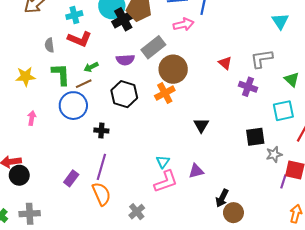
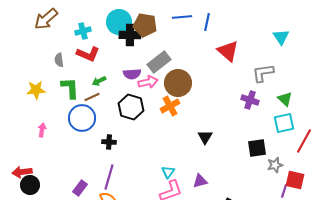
black cross: (123, 19) -> (130, 35), turned 30
pink arrow: (184, 24) -> (148, 82), moved
red triangle: (225, 63) -> (228, 51), moved, size x1.6
green triangle: (292, 80) -> (285, 99), moved

